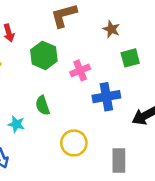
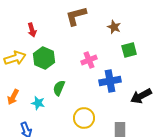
green hexagon: (44, 55) -> (44, 58), moved
green semicircle: (43, 105) -> (59, 88), turned 42

